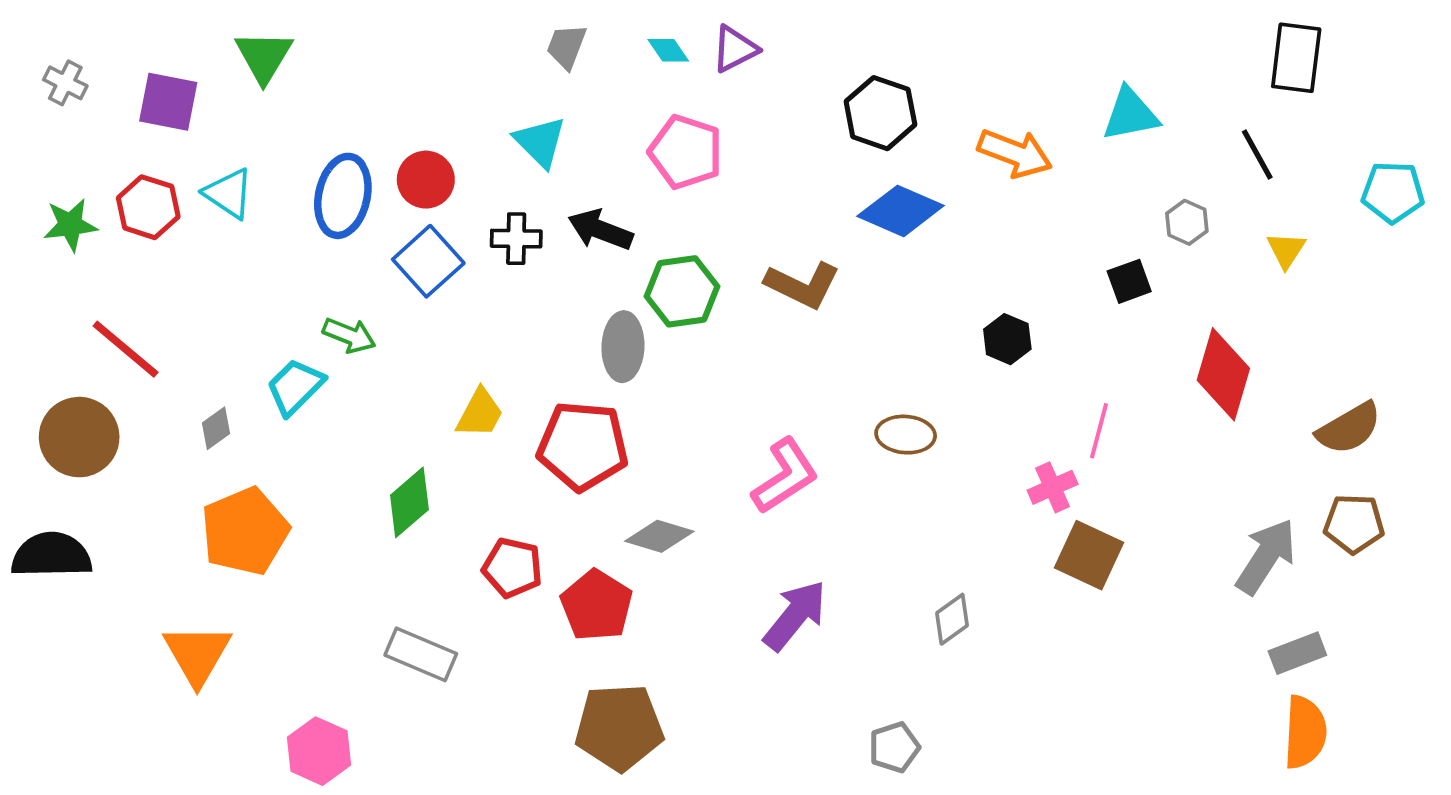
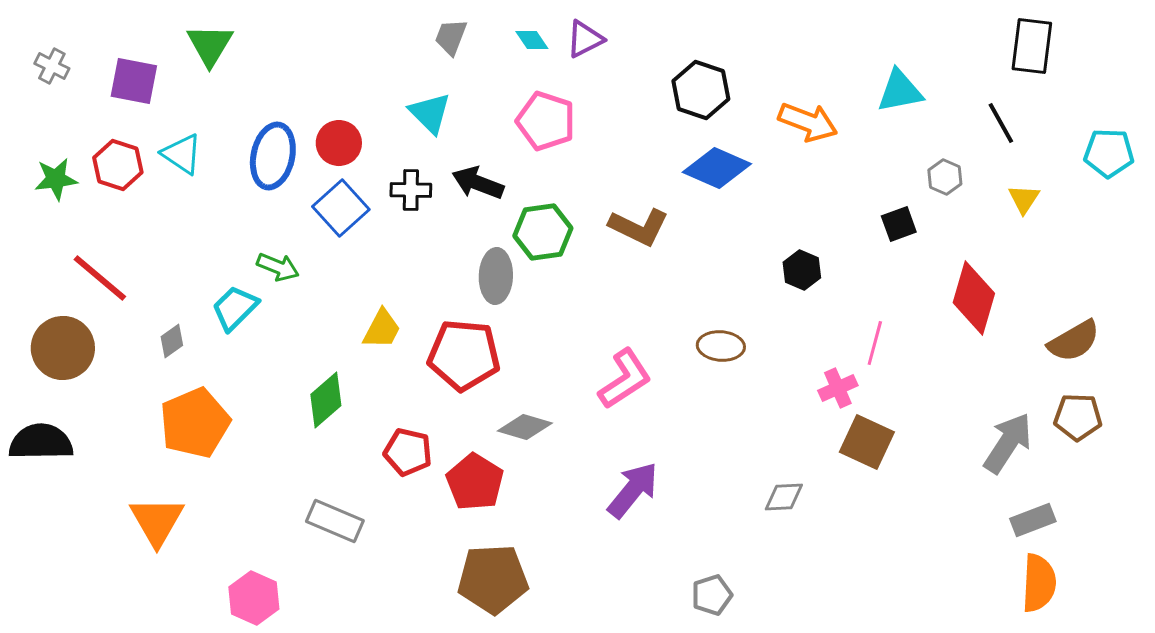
gray diamond: (952, 619) -> (784, 497), moved, turned 33

